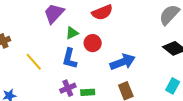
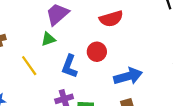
green triangle: (72, 33) -> (48, 39), moved

